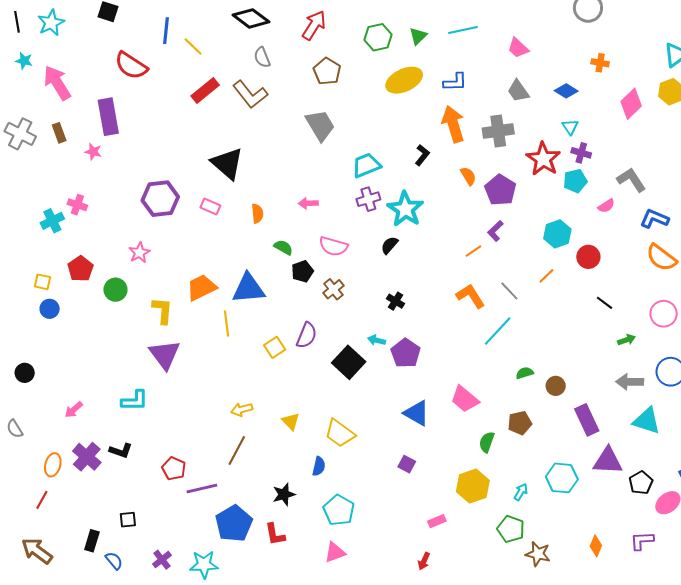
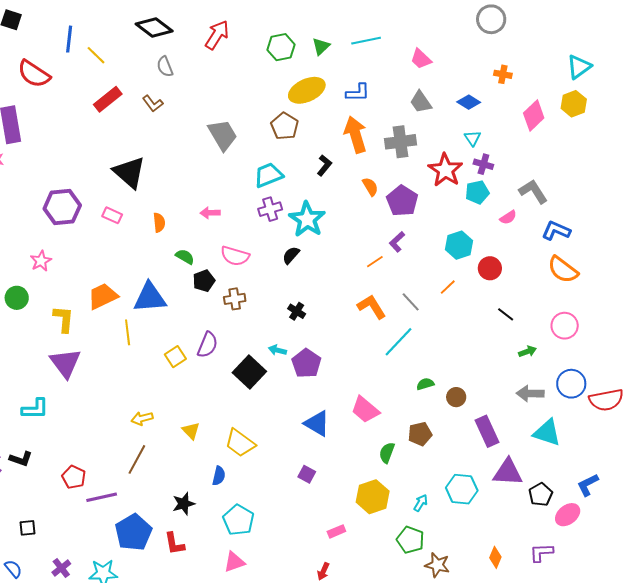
brown pentagon: (327, 71) -> (285, 126), moved
brown L-shape: (250, 94) -> (153, 103), size x0.6
brown cross: (333, 289) -> (235, 299), turned 30

